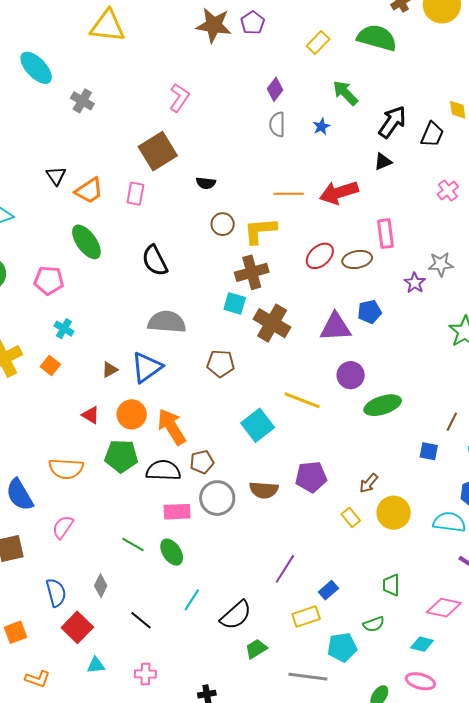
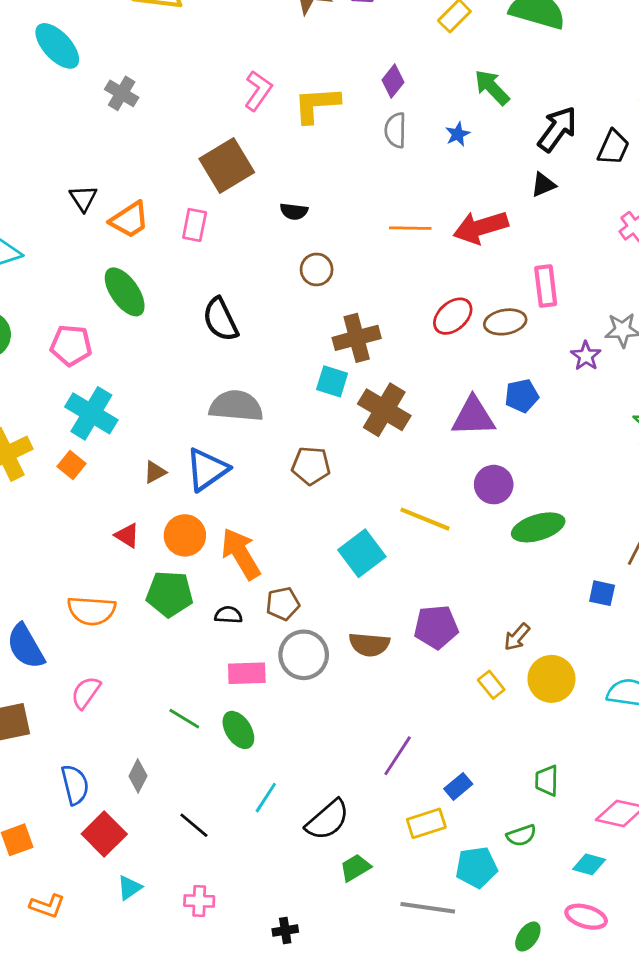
yellow L-shape: (260, 231) -> (317, 105), moved
cyan cross: (64, 329) -> (91, 413), size x1.8
black semicircle: (163, 470) -> (228, 615), size x0.6
cyan triangle: (96, 665) -> (129, 888), turned -30

